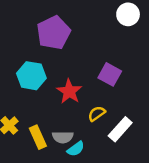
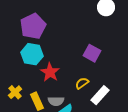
purple pentagon: (54, 33) -> (33, 26), moved
red star: (69, 91) -> (50, 72), moved

